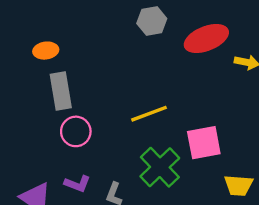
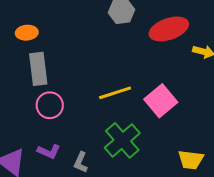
pink square: (204, 143) -> (161, 101), moved, turned -32

